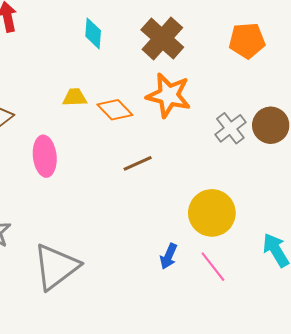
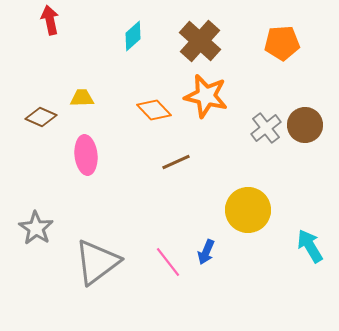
cyan diamond: (93, 33) -> (133, 36), turned 44
yellow trapezoid: (75, 97) -> (82, 98), moved
pink line: (213, 267) -> (168, 262), moved

